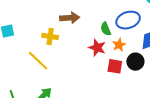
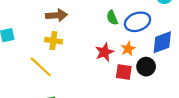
brown arrow: (70, 18) -> (56, 15), moved
green semicircle: (106, 29) -> (112, 18), moved
red star: (97, 48) -> (105, 52), turned 30

